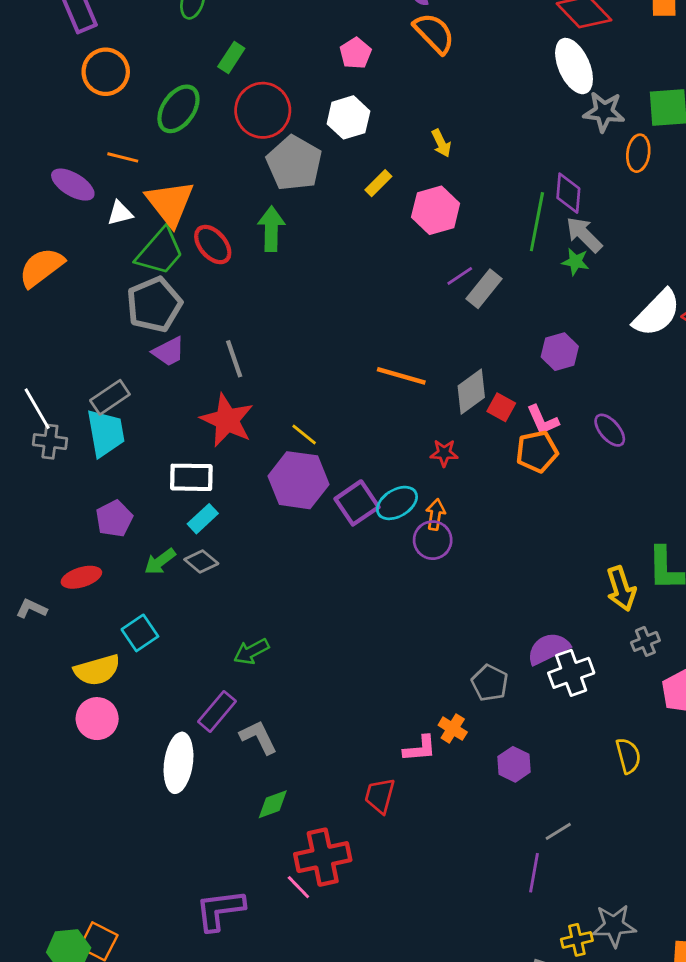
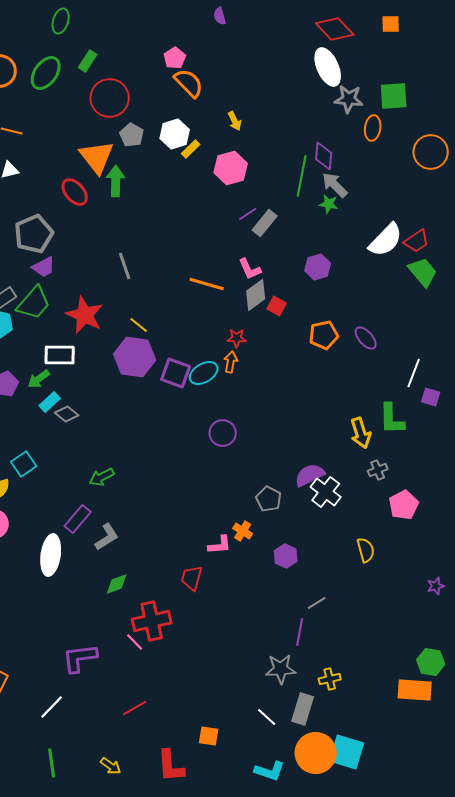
orange semicircle: (434, 33) -> (189, 83), moved
green ellipse: (178, 109) -> (46, 73), moved
white hexagon: (348, 117) -> (175, 134), moved
gray pentagon: (294, 163) -> (132, 135), size x0.6
orange triangle: (170, 203) -> (97, 157), moved
green trapezoid: (160, 252) -> (34, 303), moved
gray line: (234, 359) -> (125, 266), moved
pink L-shape: (543, 420) -> (250, 269), moved
purple ellipse: (610, 430) -> (366, 338), moved
orange pentagon: (537, 452) -> (324, 335), moved
purple square: (357, 503) -> (176, 373), turned -36
orange arrow: (436, 514) -> (231, 362), moved
cyan rectangle: (203, 519) -> (50, 402), moved
purple circle: (433, 540) -> (223, 433), moved
green arrow: (160, 562) -> (39, 379), moved
white cross: (571, 673) -> (326, 492), turned -32
gray L-shape: (258, 737) -> (107, 537), turned 84
gray star: (614, 926) -> (281, 669), moved

